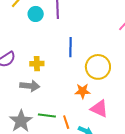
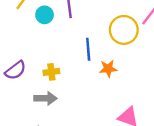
yellow circle: (98, 67) -> (124, 30), moved
orange star: (83, 91) -> (108, 69), moved

